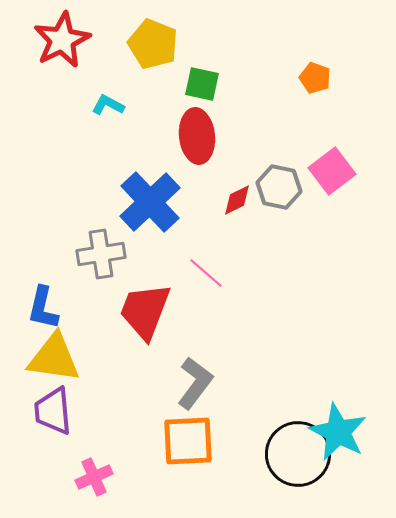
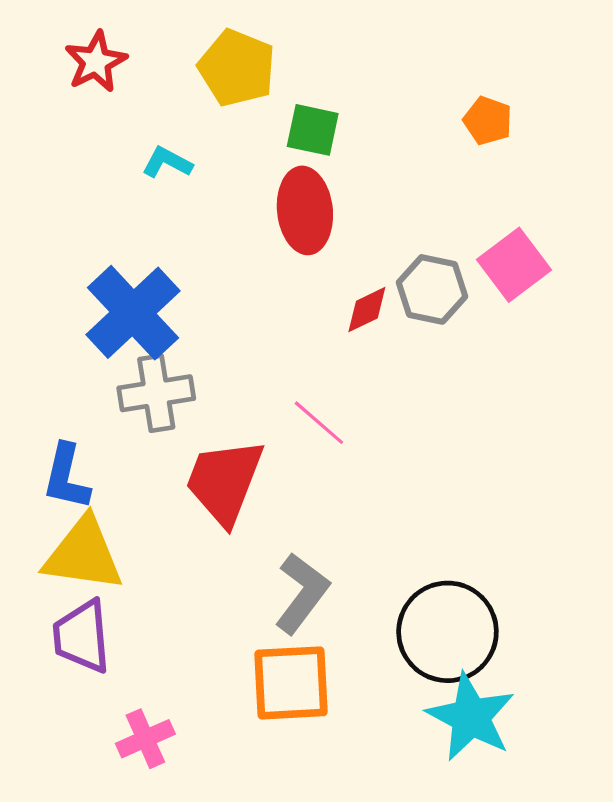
red star: (62, 40) -> (96, 62), size x0.7
blue cross: (150, 202) -> (133, 313), moved
cyan star: (338, 432) -> (471, 717), moved
black circle: (298, 454) -> (447, 632), moved

